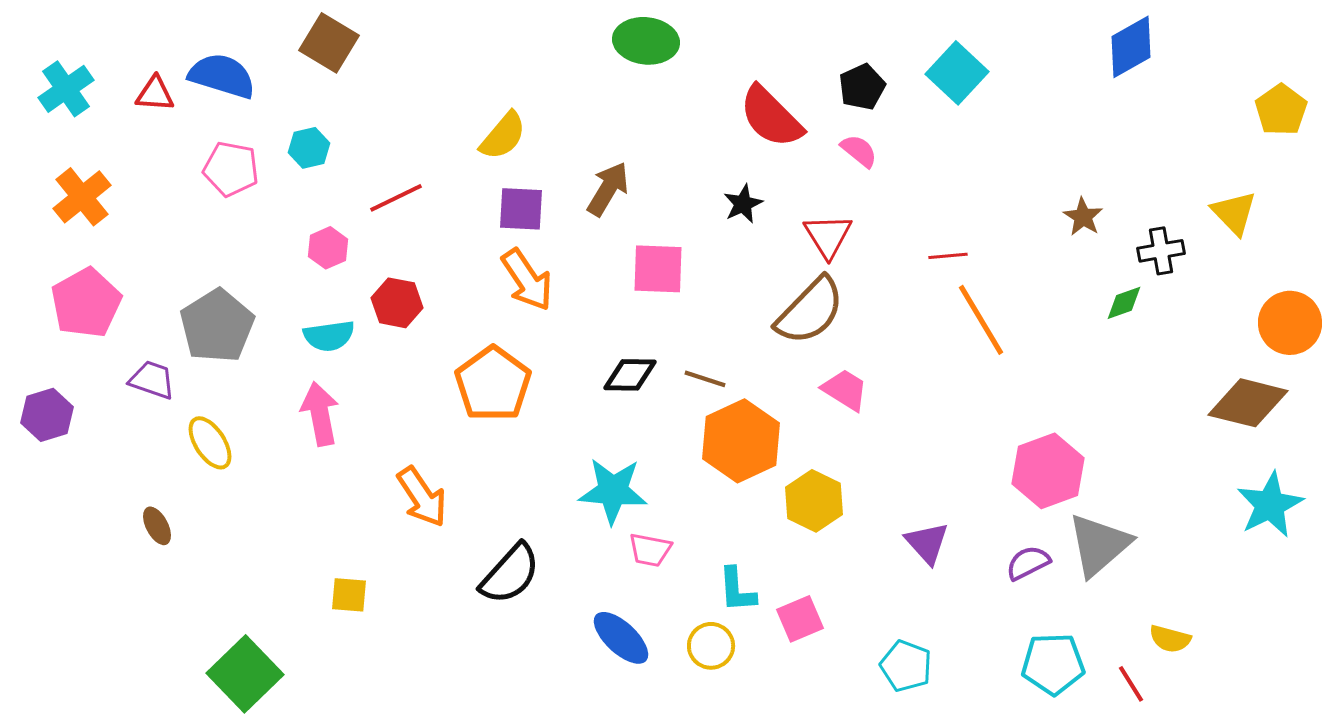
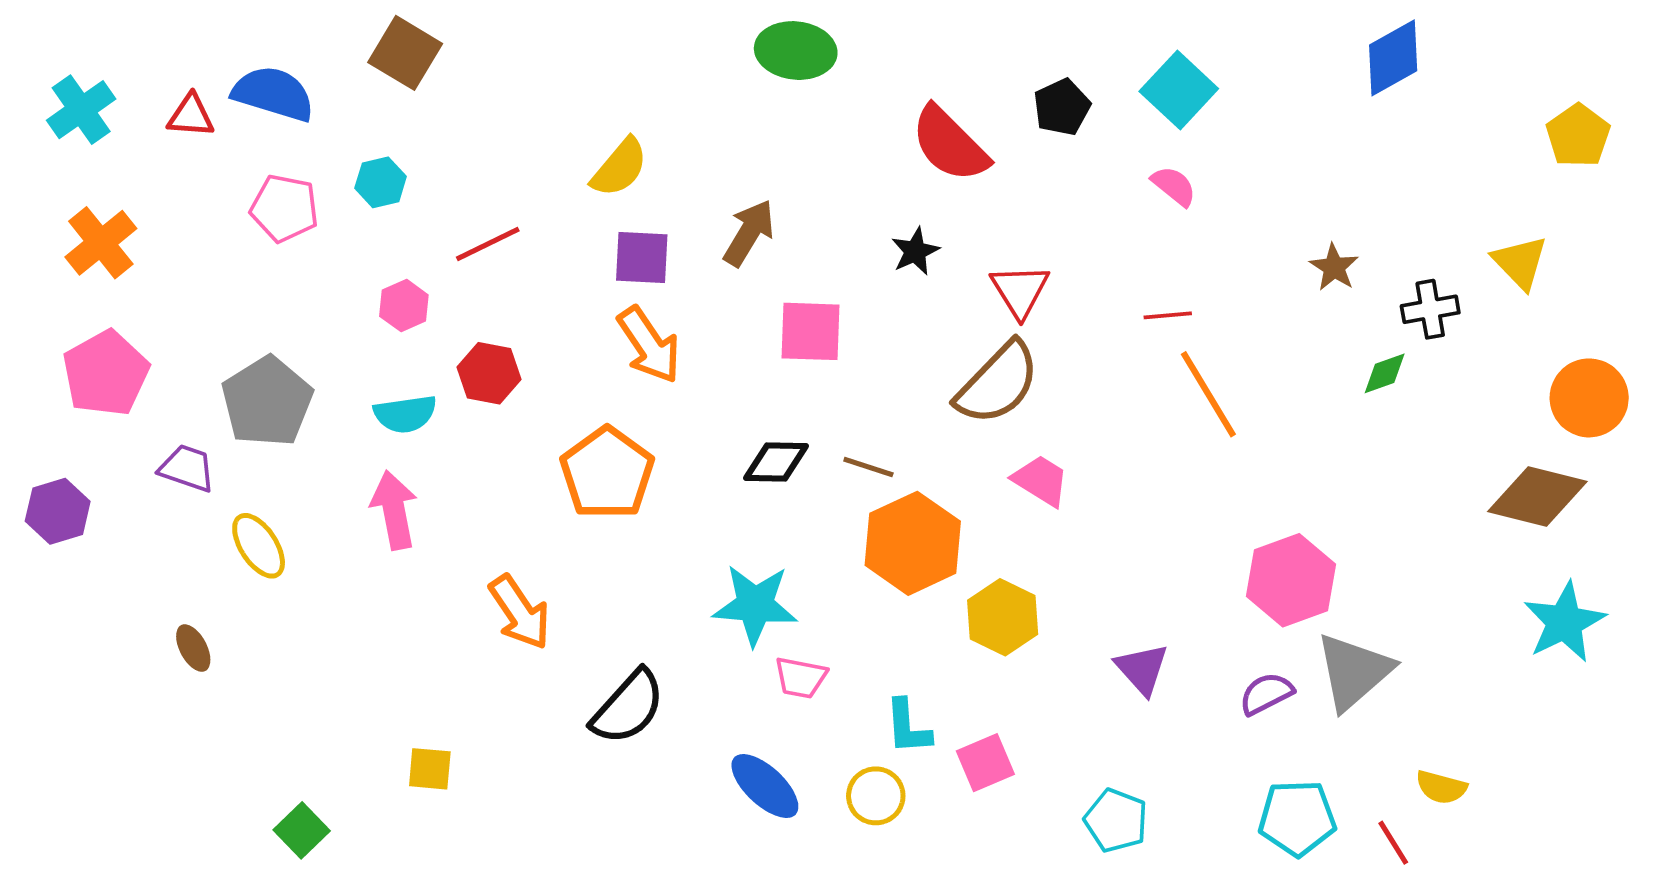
pink semicircle: (859, 151) -> (1174, 186), moved
yellow square: (349, 595) -> (430, 769), moved
green square: (245, 674) -> (302, 830), size x0.6

